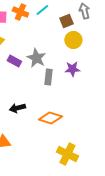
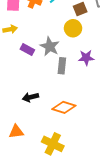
yellow circle: (73, 40) -> (73, 28), moved
yellow cross: (67, 154) -> (53, 144), moved

